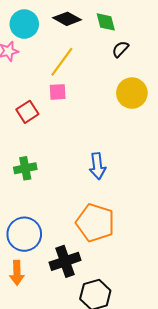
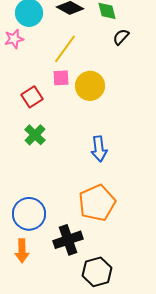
yellow circle: (132, 93) -> (90, 86), moved
green cross: (25, 168) -> (35, 135), moved, turned -35
orange pentagon: (95, 223) -> (97, 203), turned 30

